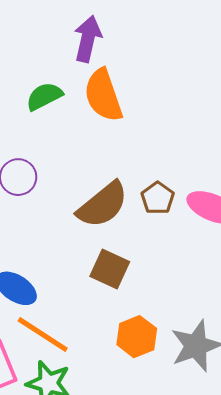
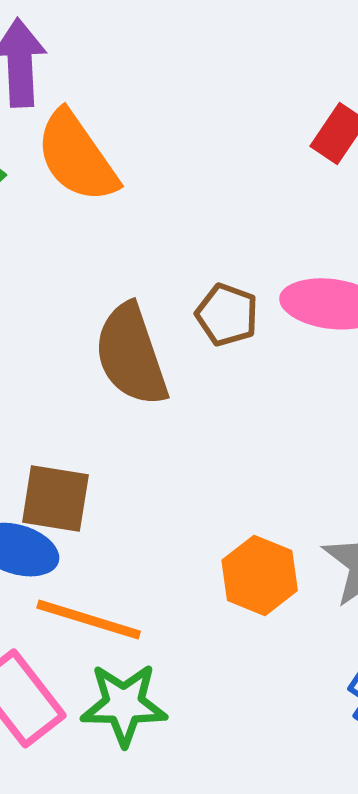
brown semicircle: (103, 205) -> (131, 355), turned 126
brown square: (110, 269) -> (55, 498), moved

